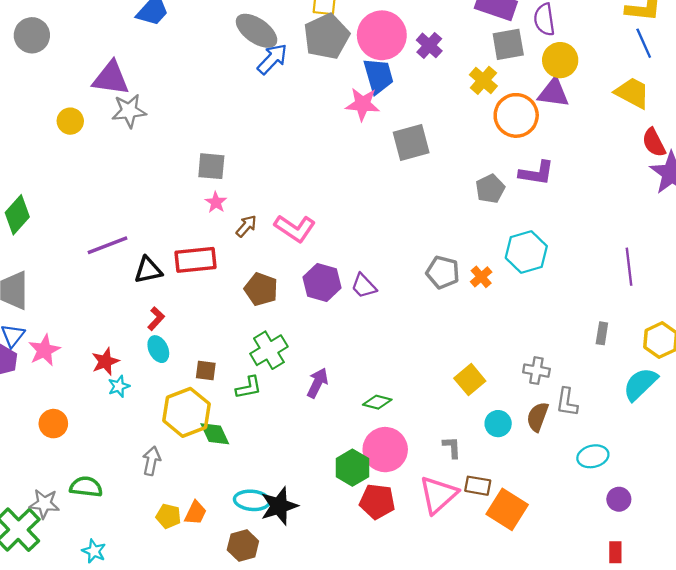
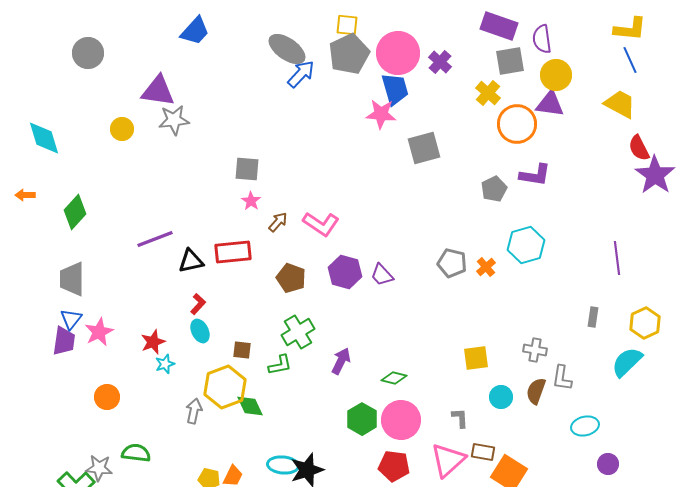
yellow square: (470, 380) -> (476, 358), turned 32
gray arrow: (152, 461) -> (194, 411), moved
green hexagon: (352, 468) -> (362, 419), moved

